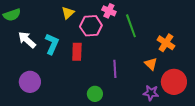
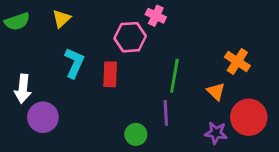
yellow triangle: (68, 13) -> (61, 19), moved
green line: (131, 26) -> (174, 76), moved, turned 30
white arrow: (27, 40) -> (23, 89), moved, turned -126
purple line: (115, 69) -> (166, 113), moved

